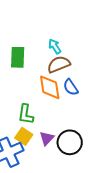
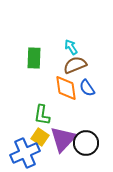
purple triangle: (47, 138) -> (63, 139), size x1.8

